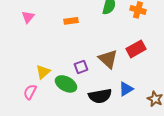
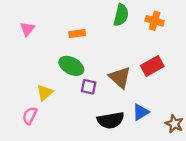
purple square: (81, 67) -> (89, 87), turned 32
green ellipse: (66, 84) -> (71, 66), moved

